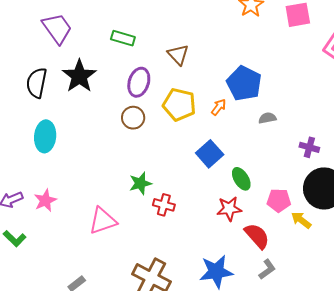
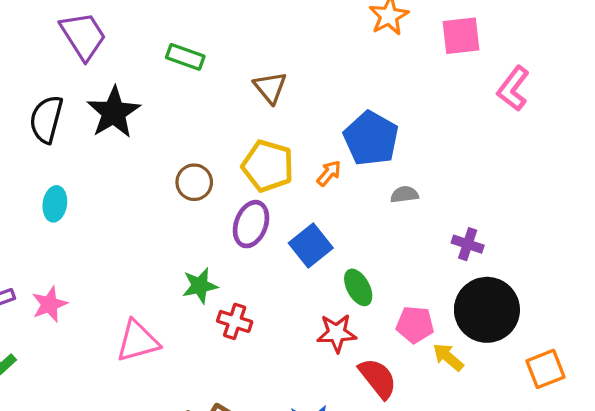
purple ellipse: (139, 82) -> (251, 224), moved
cyan ellipse: (45, 136) -> (55, 204), size x0.7

